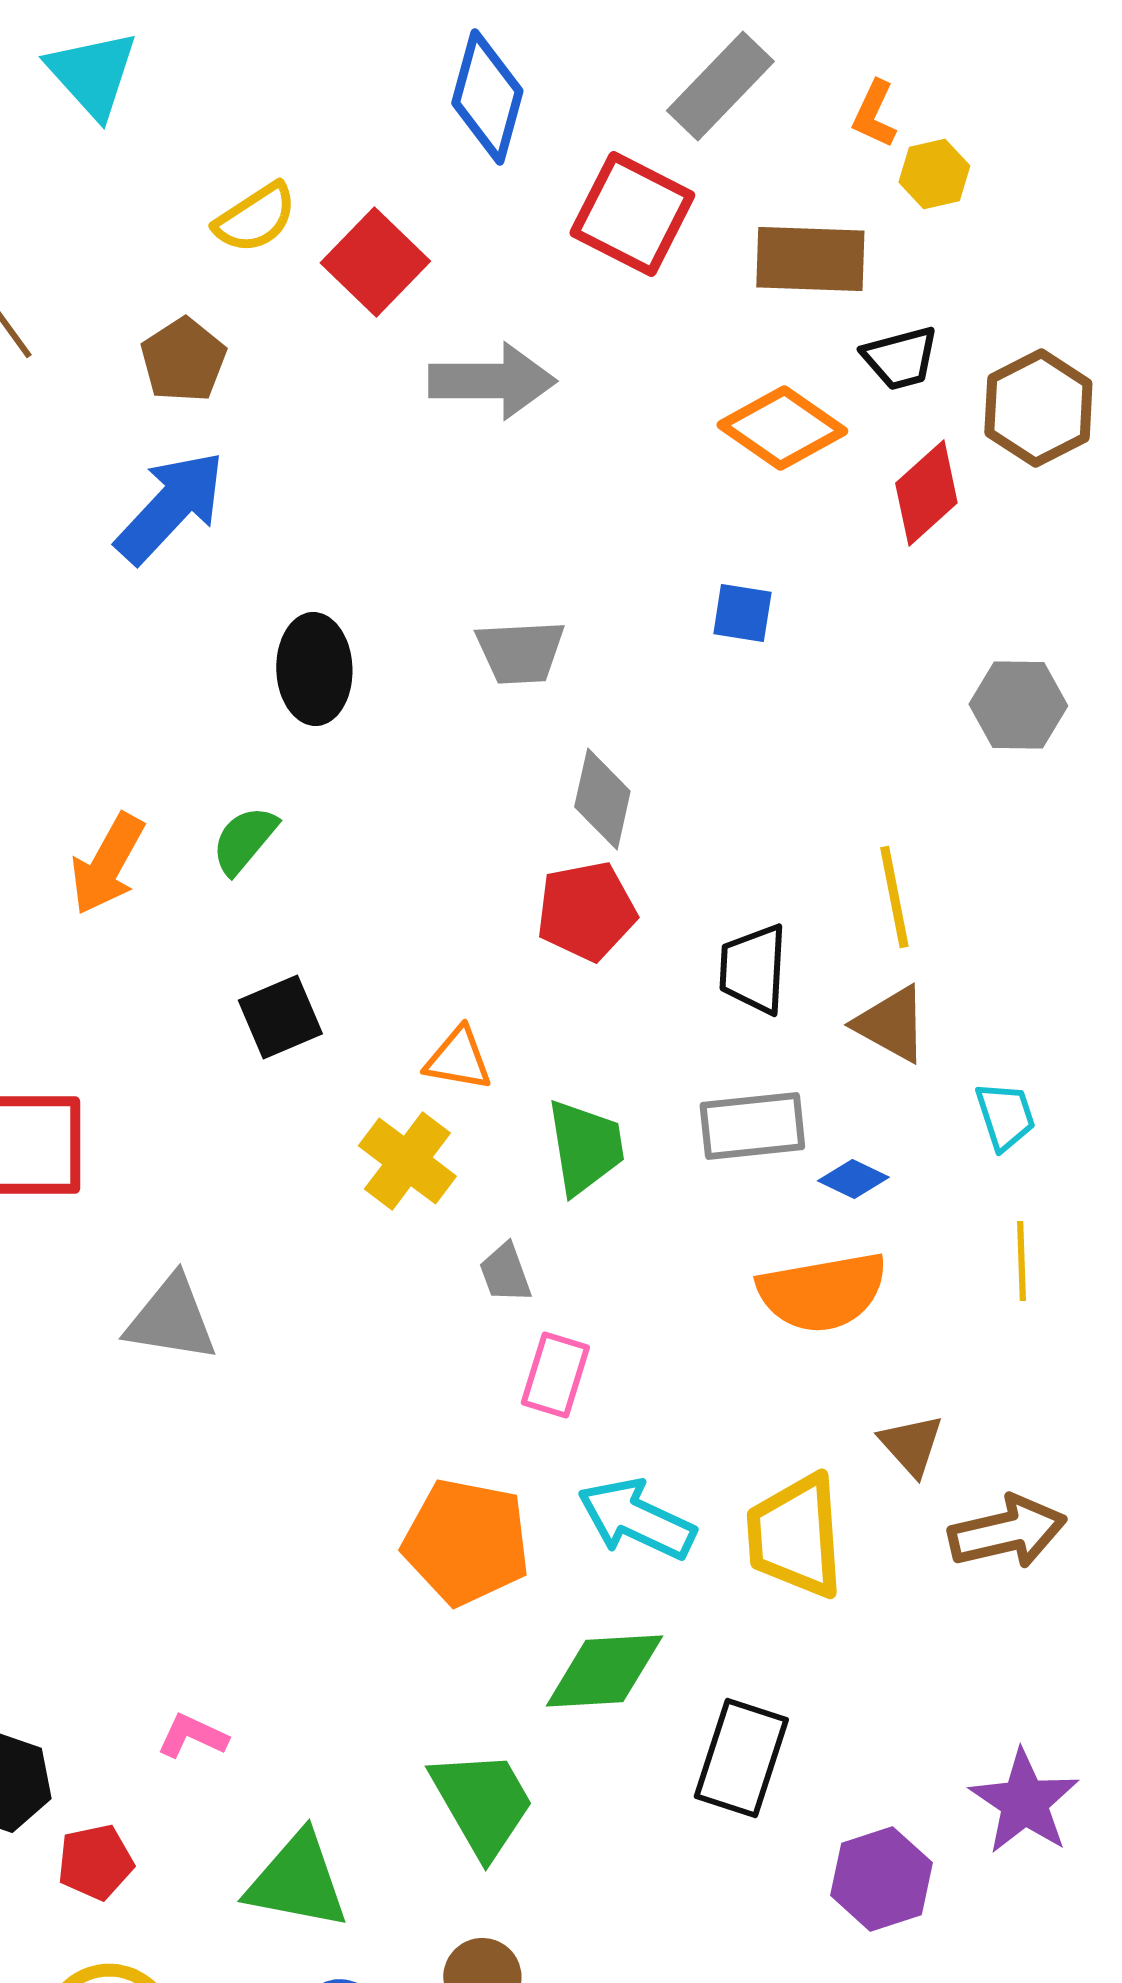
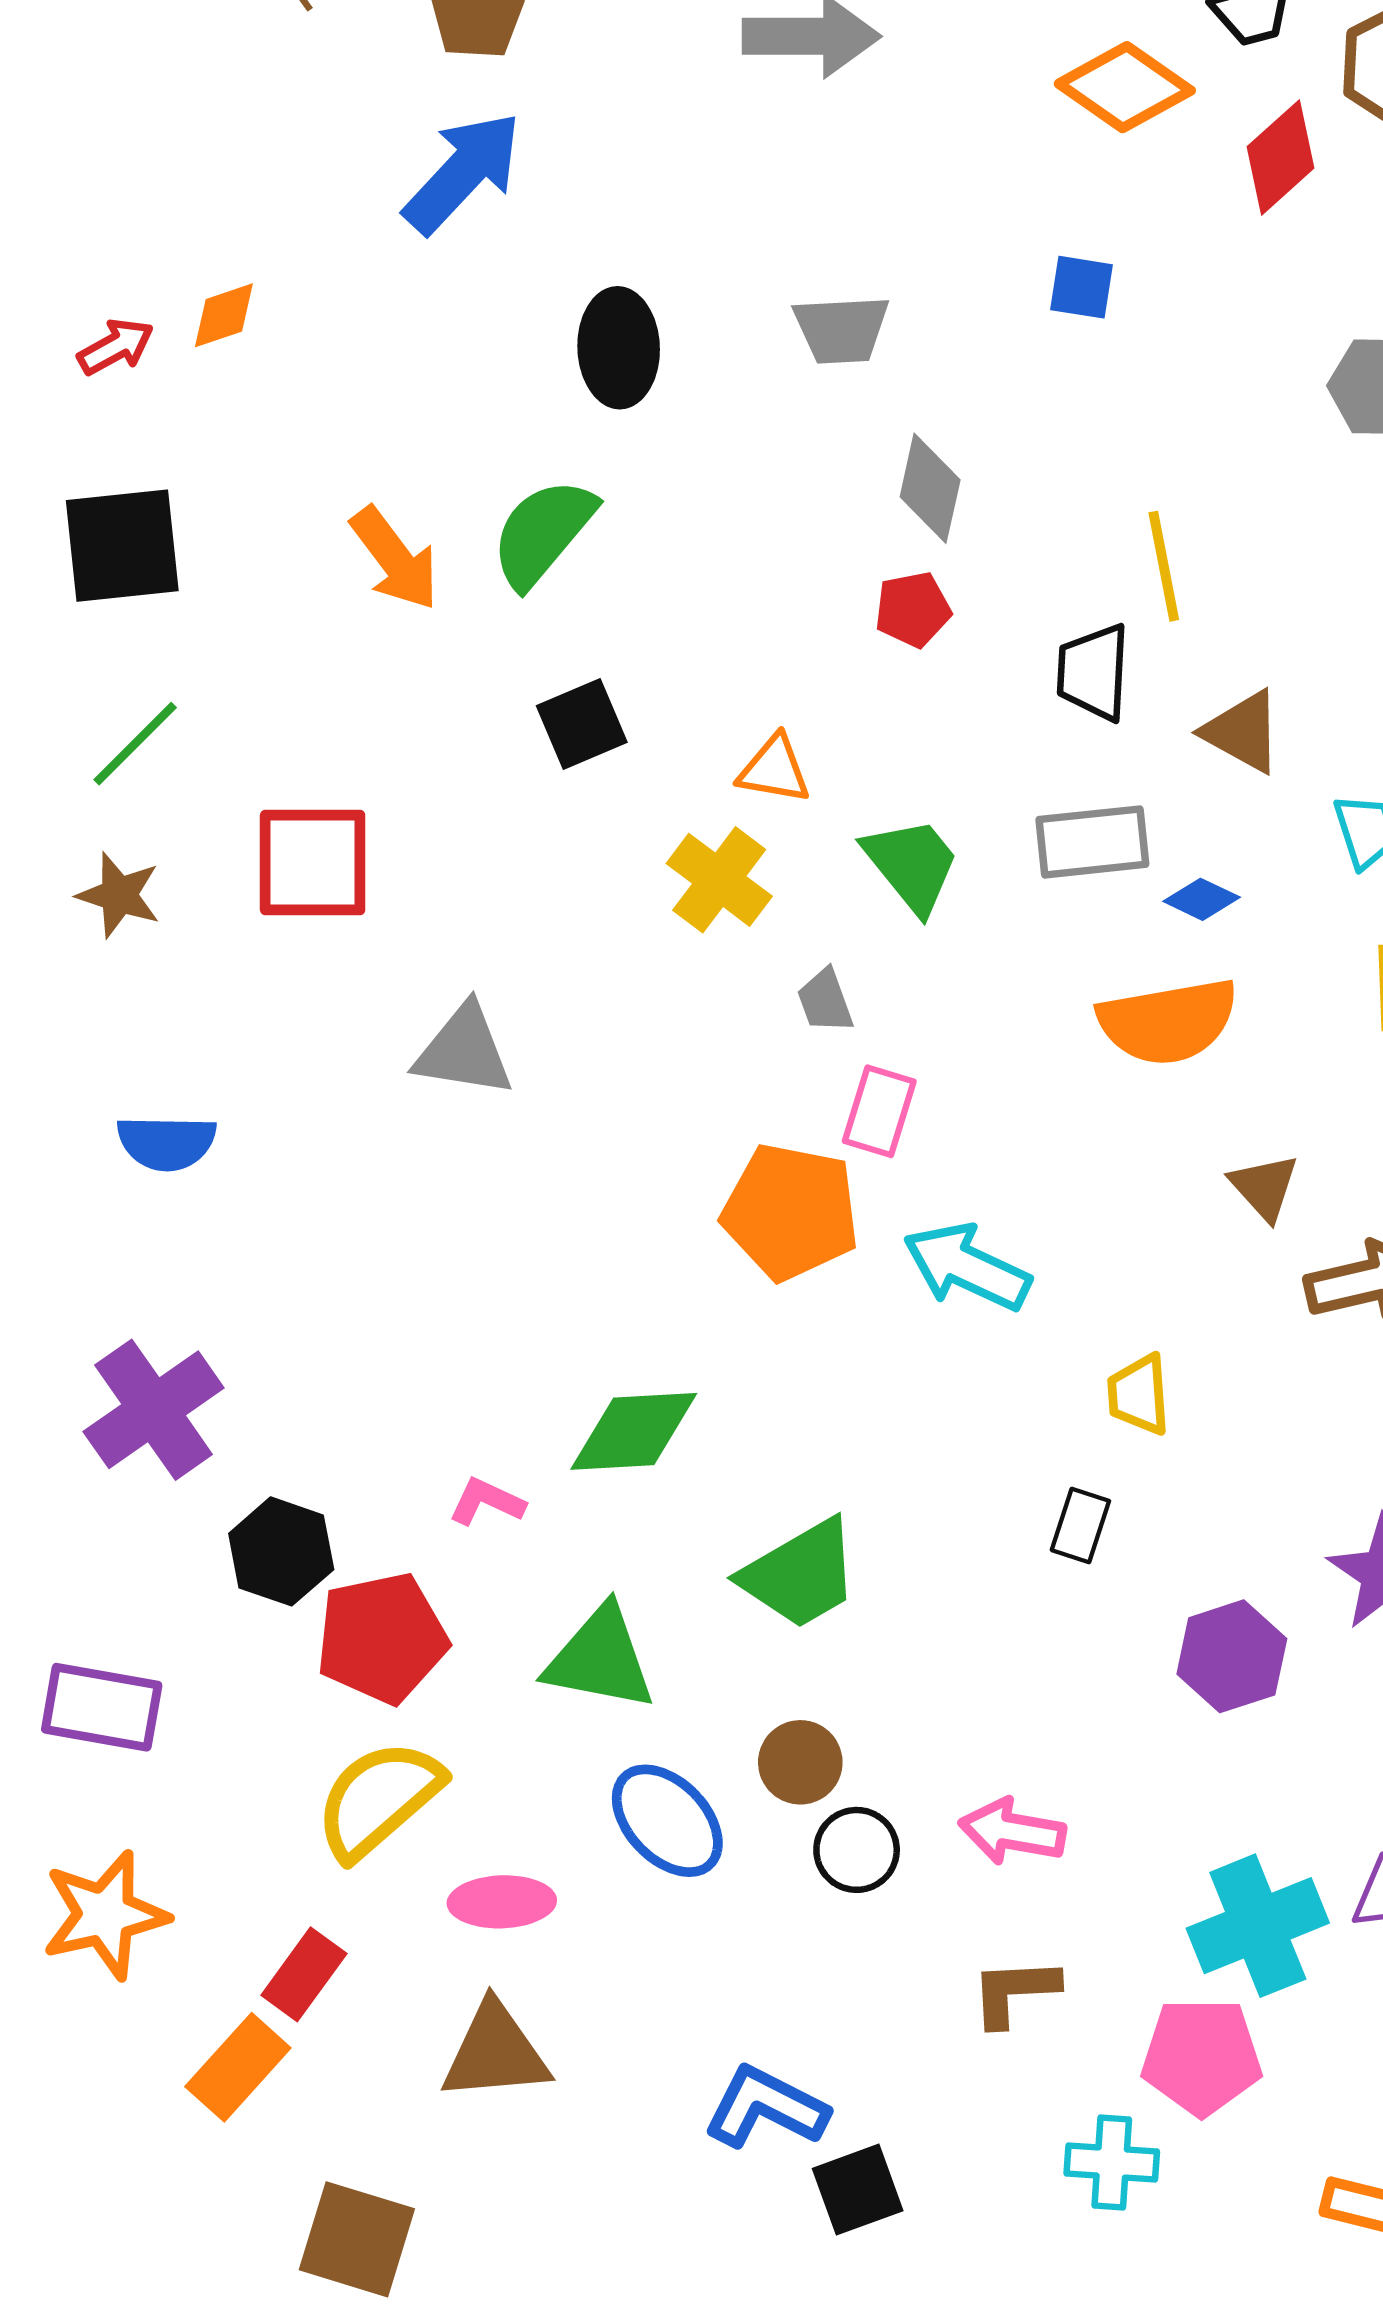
green semicircle: (244, 840) -> (543, 533), size x1.5
orange arrow: (107, 864) -> (395, 559), turned -66
yellow line: (894, 897) -> (1164, 566), moved
red pentagon: (586, 911) -> (913, 609), size x0.7
green trapezoid: (585, 1147) -> (912, 865), turned -30
yellow trapezoid: (795, 1536) -> (1139, 1395), moved, size x0.6
orange pentagon: (466, 1542) -> (791, 1212), moved
green diamond: (604, 1671) -> (634, 1431), moved
black rectangle: (741, 1758) -> (1080, 1525), size x0.6
green trapezoid: (482, 1803) -> (800, 1574), turned 90
red pentagon: (95, 1862) -> (382, 1638), size x1.6

